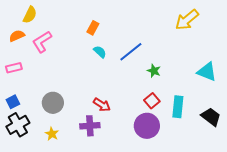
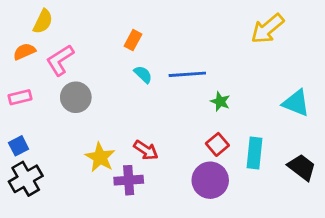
blue line: (131, 52) -> (187, 74), turned 35
gray circle: (53, 103) -> (76, 97), moved
yellow star: (52, 134) -> (100, 157), moved, size x1.5

